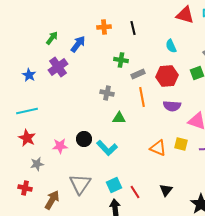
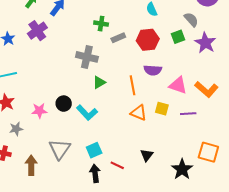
gray cross: (107, 93) -> (87, 57), size x1.5
orange line: (142, 97) -> (132, 85), moved
green triangle: (119, 118) -> (99, 82), turned -32
red line: (135, 192) -> (117, 165), moved, turned -32
brown arrow: (52, 200) -> (31, 165), turned -30

